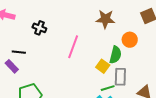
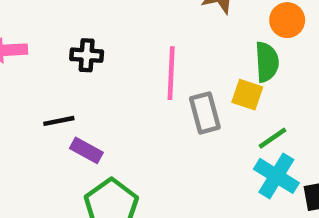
purple rectangle: (12, 66) -> (86, 150), moved
gray rectangle: (120, 77) -> (205, 113), moved

